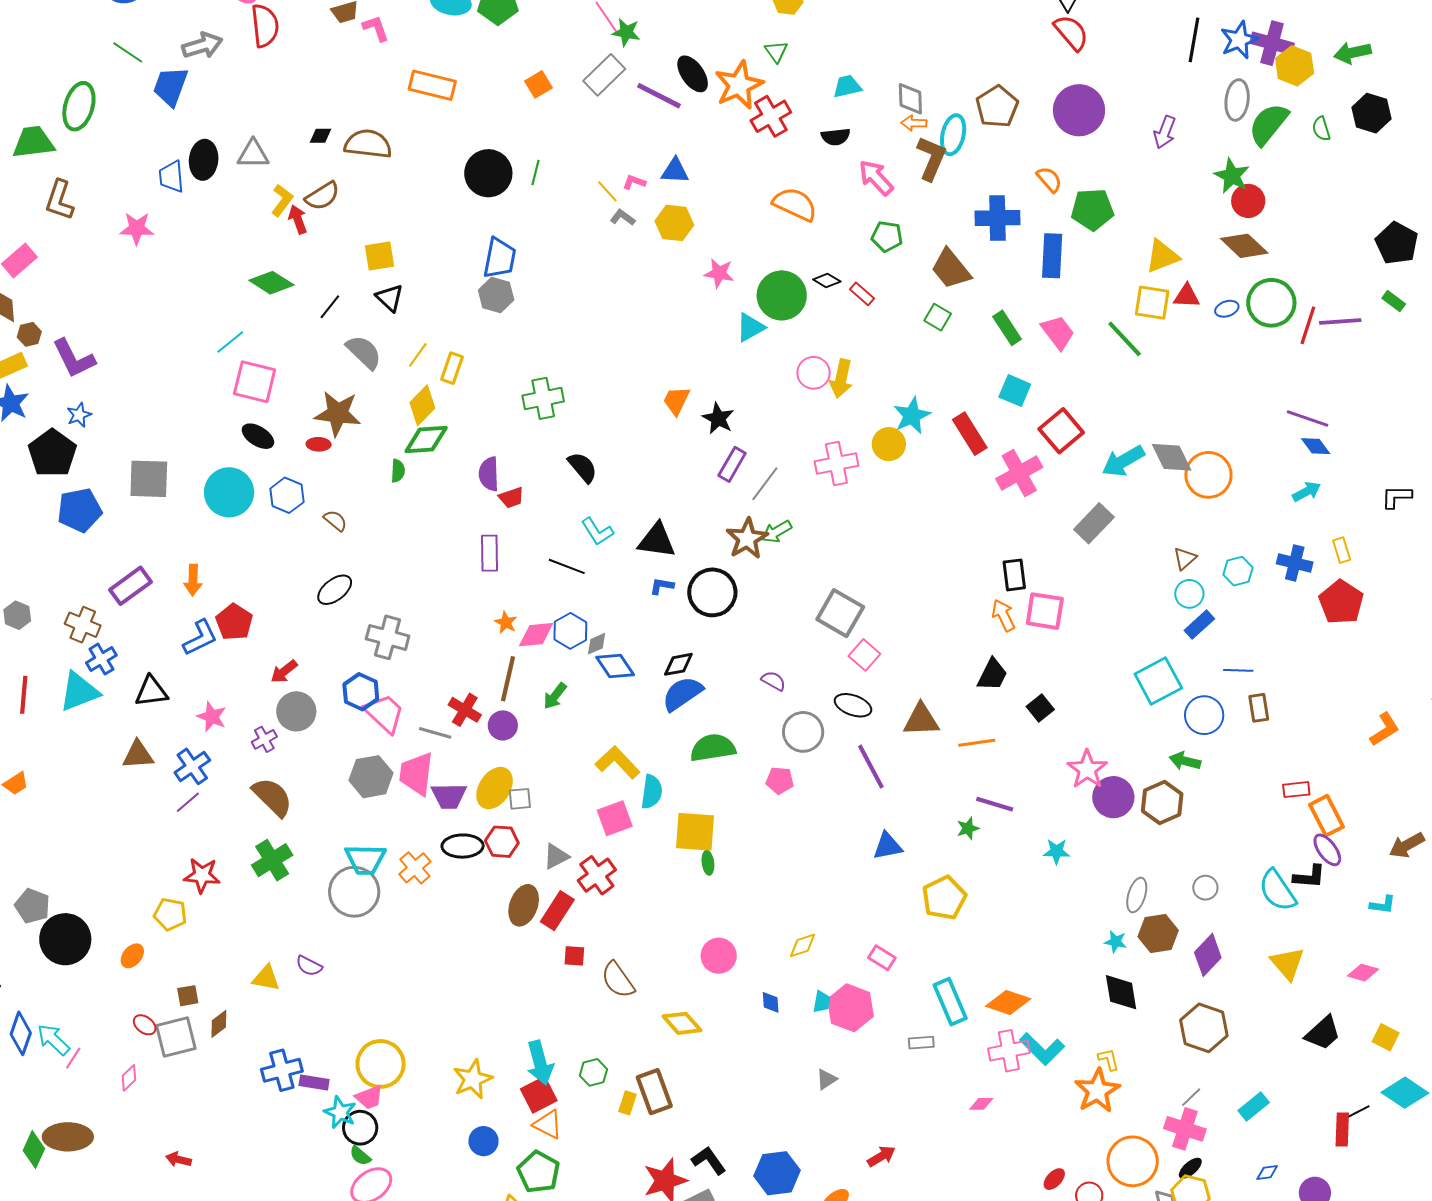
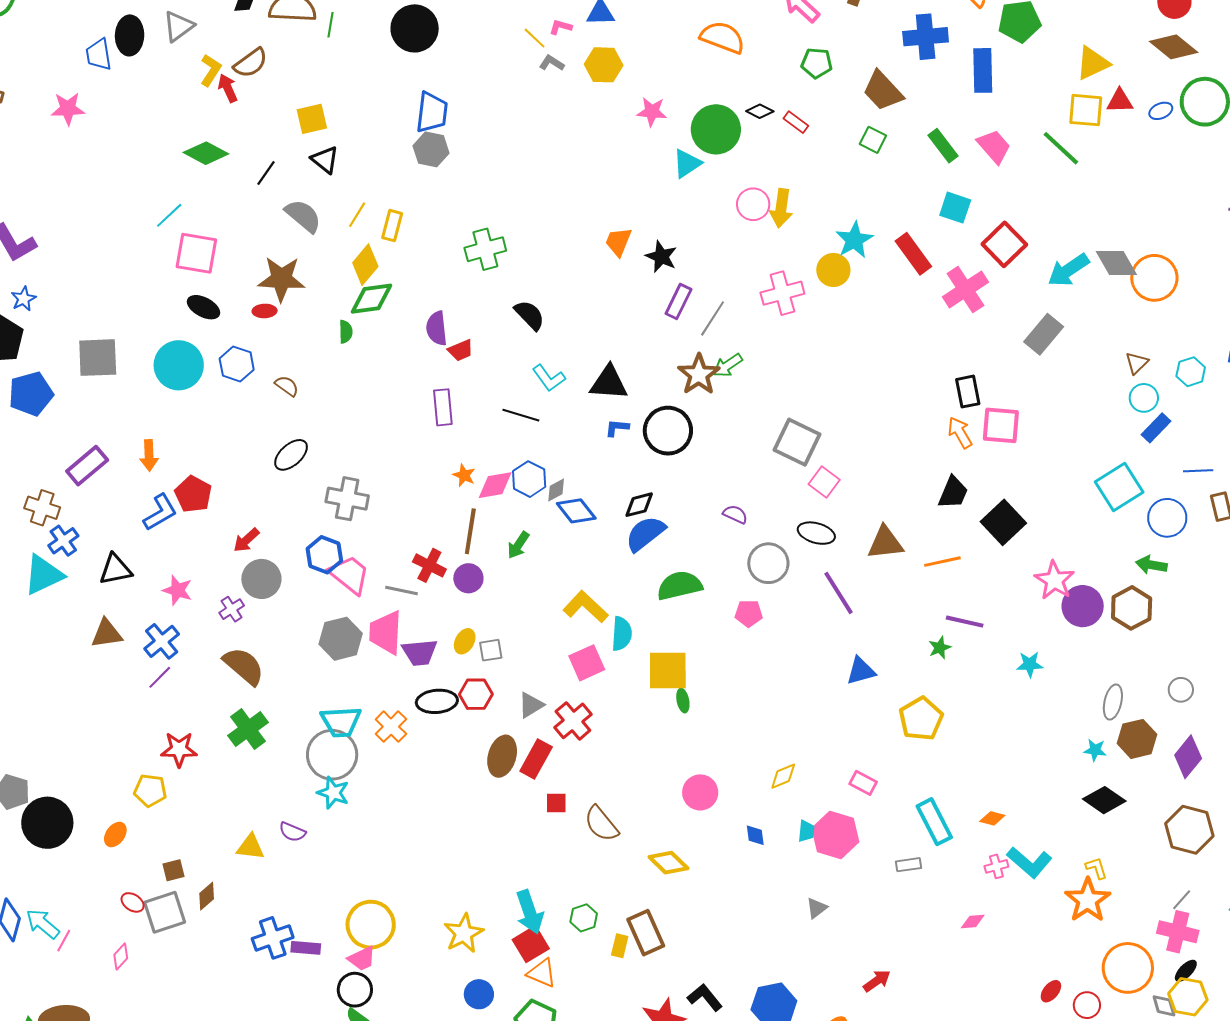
gray triangle: (253, 154) -> (179, 26), turned -32
green line: (536, 172) -> (331, 25), moved
black square: (1040, 708) -> (1003, 522), size x1.6
yellow ellipse: (495, 788) -> (465, 641), size x0.6
black diamond: (1121, 992) -> (1104, 800), turned -42
orange diamond: (1008, 1002) -> (992, 818), size x0.6
pink cross: (1009, 1051) -> (996, 866), size x0.6
cyan star: (340, 1112) -> (333, 793), moved

